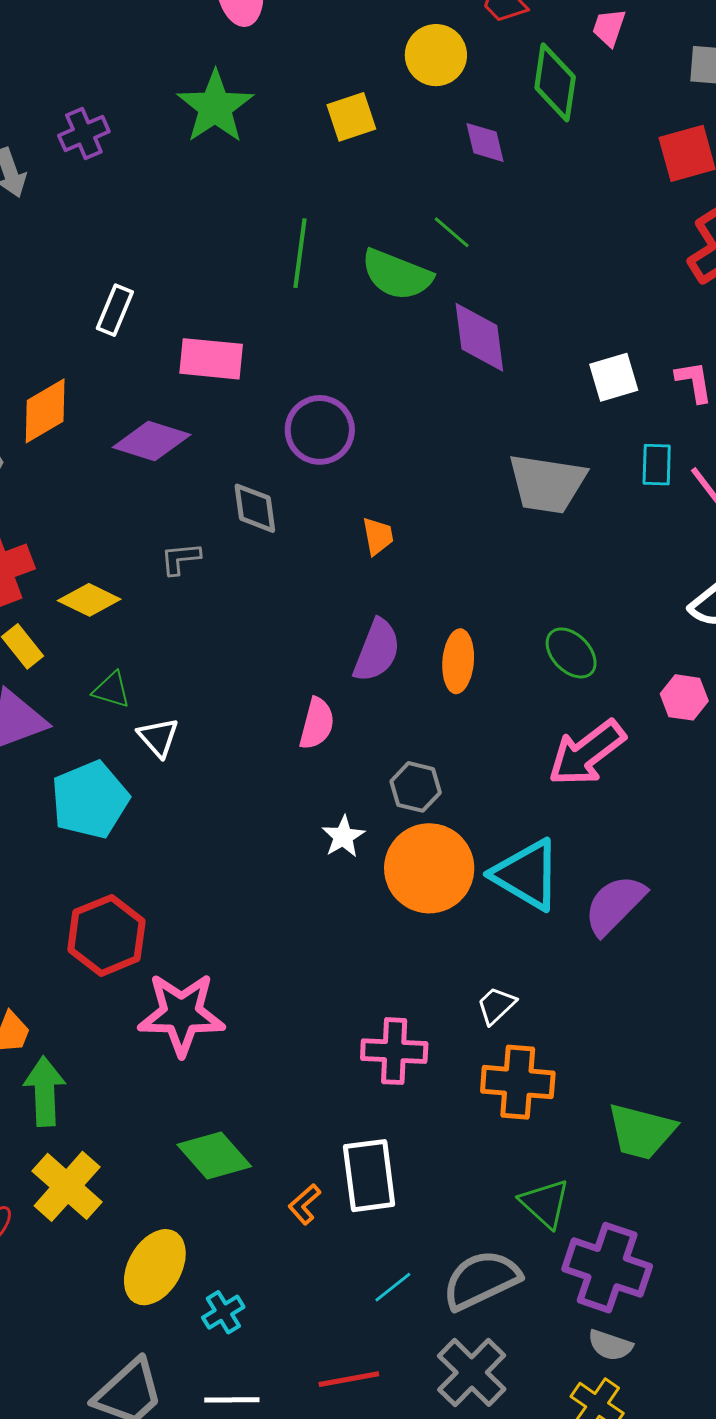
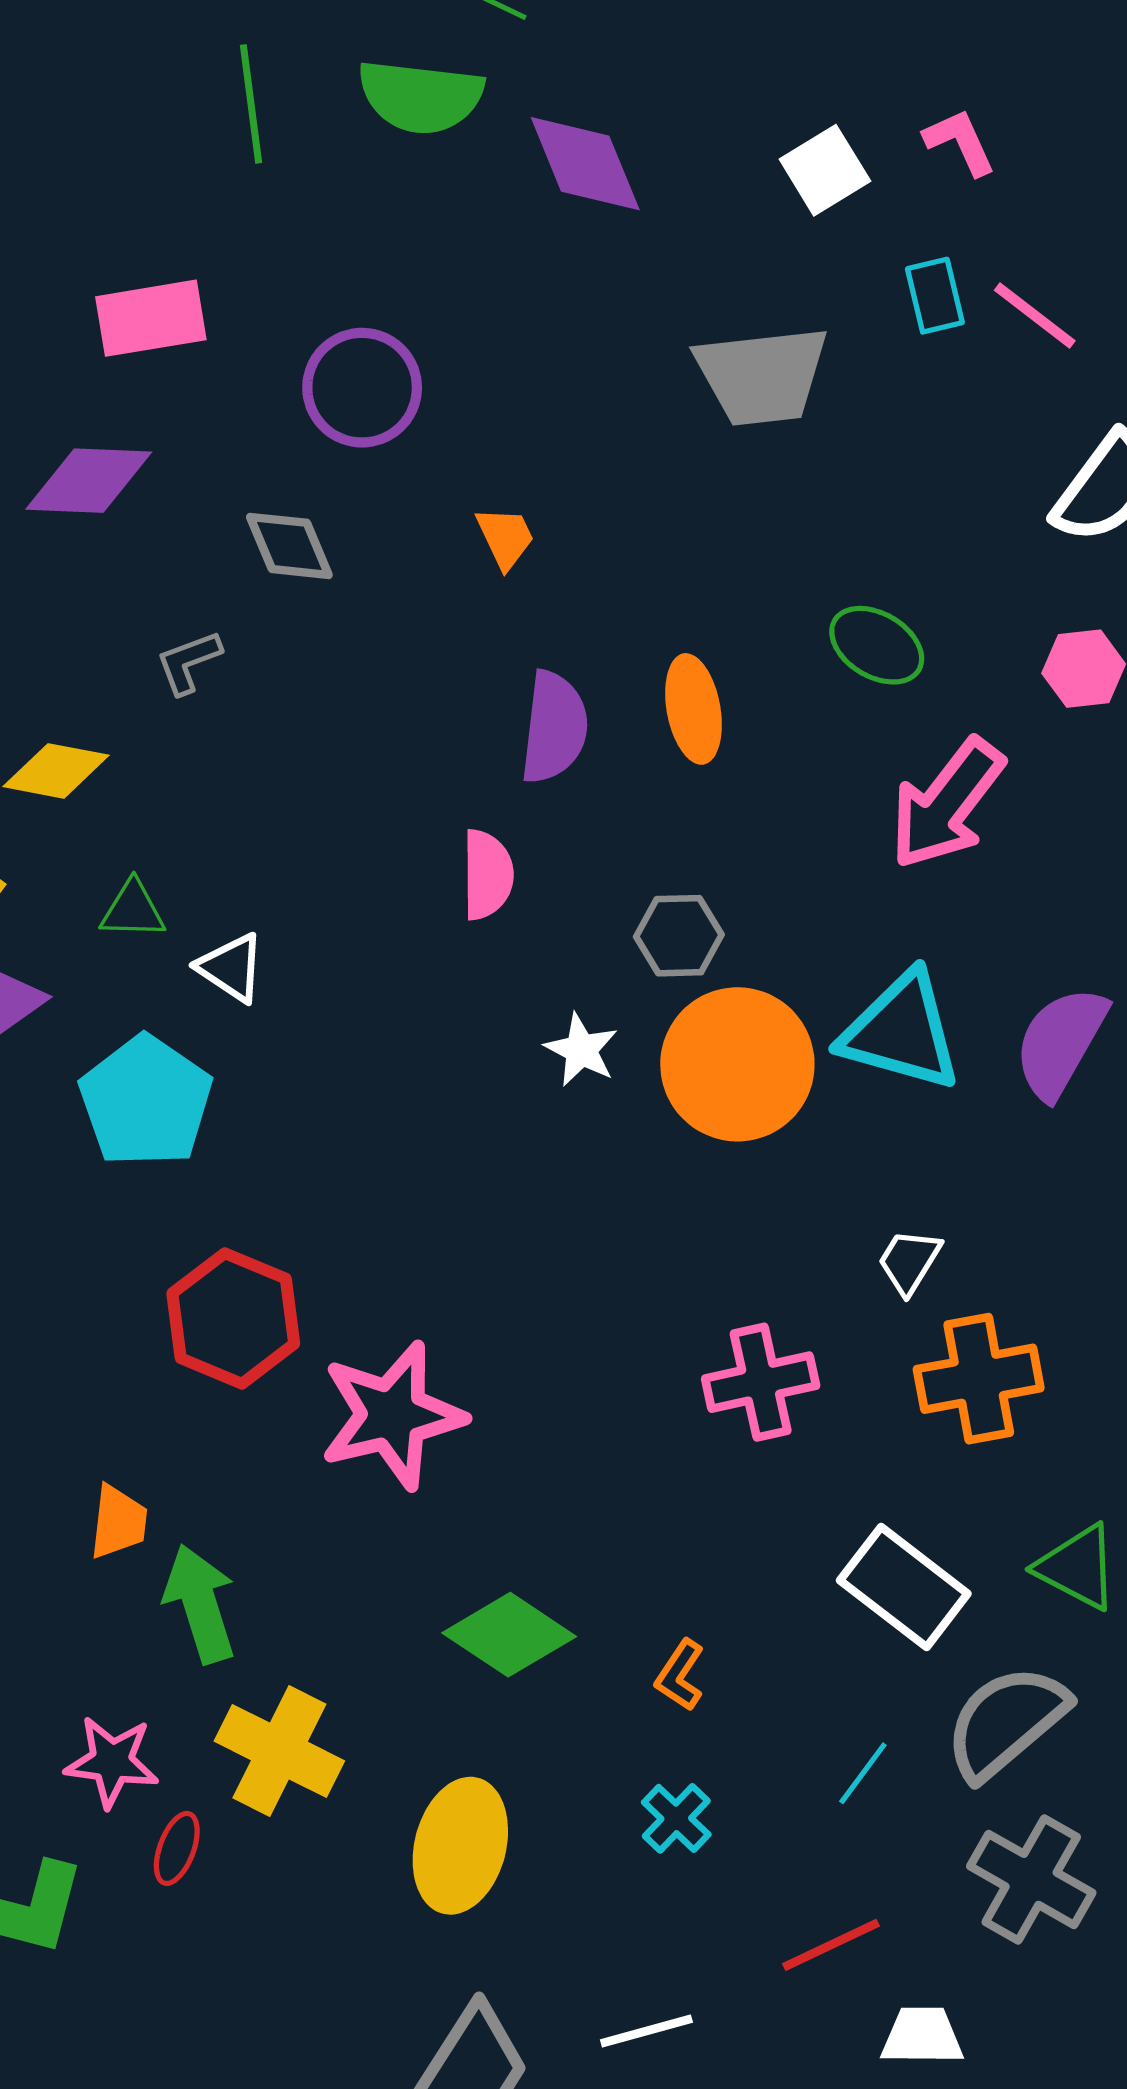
white rectangle: (369, 1176) -> (904, 1587), moved, turned -30
cyan cross: (223, 1312) -> (676, 1818), moved

